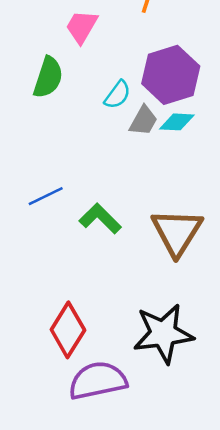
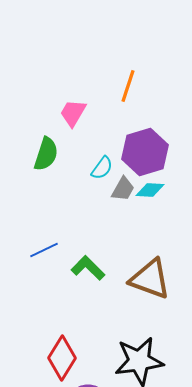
brown triangle: (177, 232) -> (150, 279), turned -42

